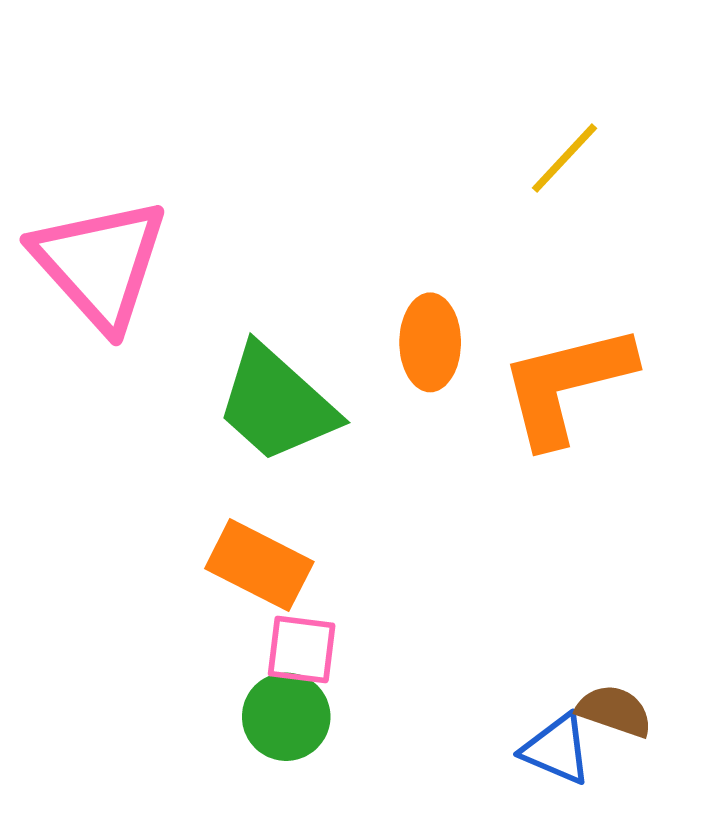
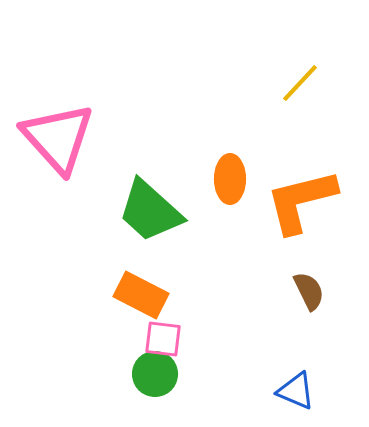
brown semicircle: (614, 711) -> (309, 291), moved, turned 45

